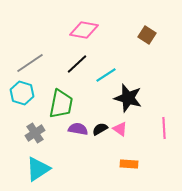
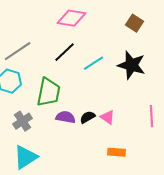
black star: (128, 98) -> (132, 65), moved

